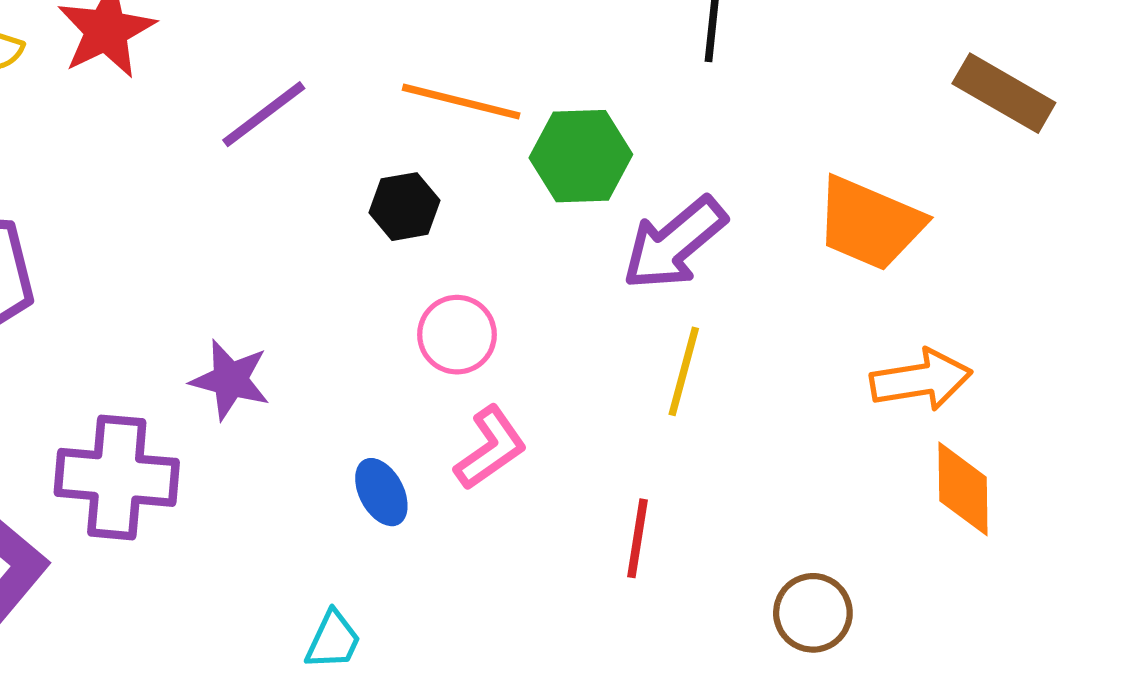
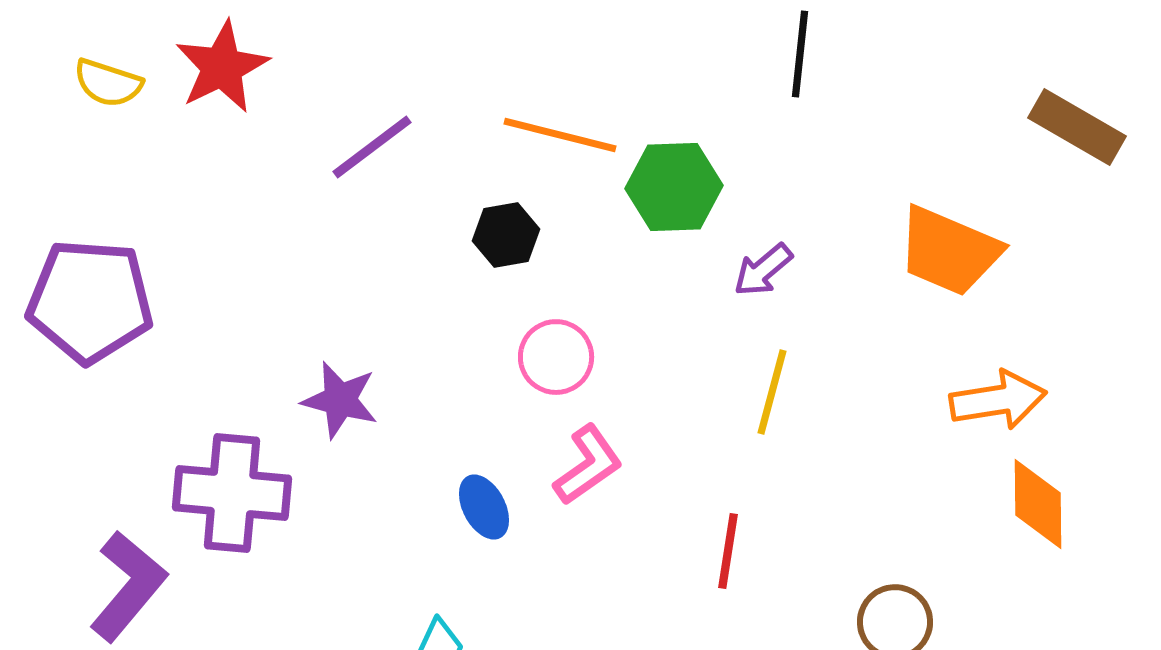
purple arrow: (674, 243) -> (763, 270), size x0.6

